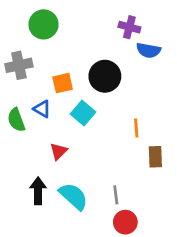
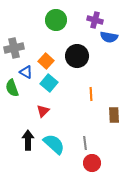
green circle: (44, 24) -> (56, 20), moved
orange square: (63, 83) -> (46, 61), turned -35
blue triangle: (42, 109) -> (26, 72), moved
cyan square: (83, 113) -> (49, 83), moved
orange line: (136, 128) -> (91, 94), moved

